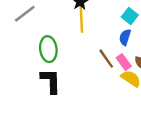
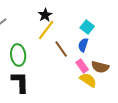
yellow line: (81, 20) -> (46, 30), turned 40
brown line: (106, 59) -> (61, 49), moved

